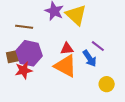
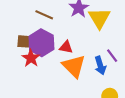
red triangle: (67, 49) -> (66, 47), moved
red star: (24, 70) -> (31, 58), turned 30

